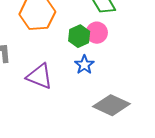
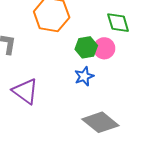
purple triangle: (40, 76) -> (25, 91), moved

